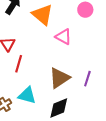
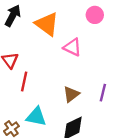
brown triangle: (59, 78) -> (71, 94), size x0.7

